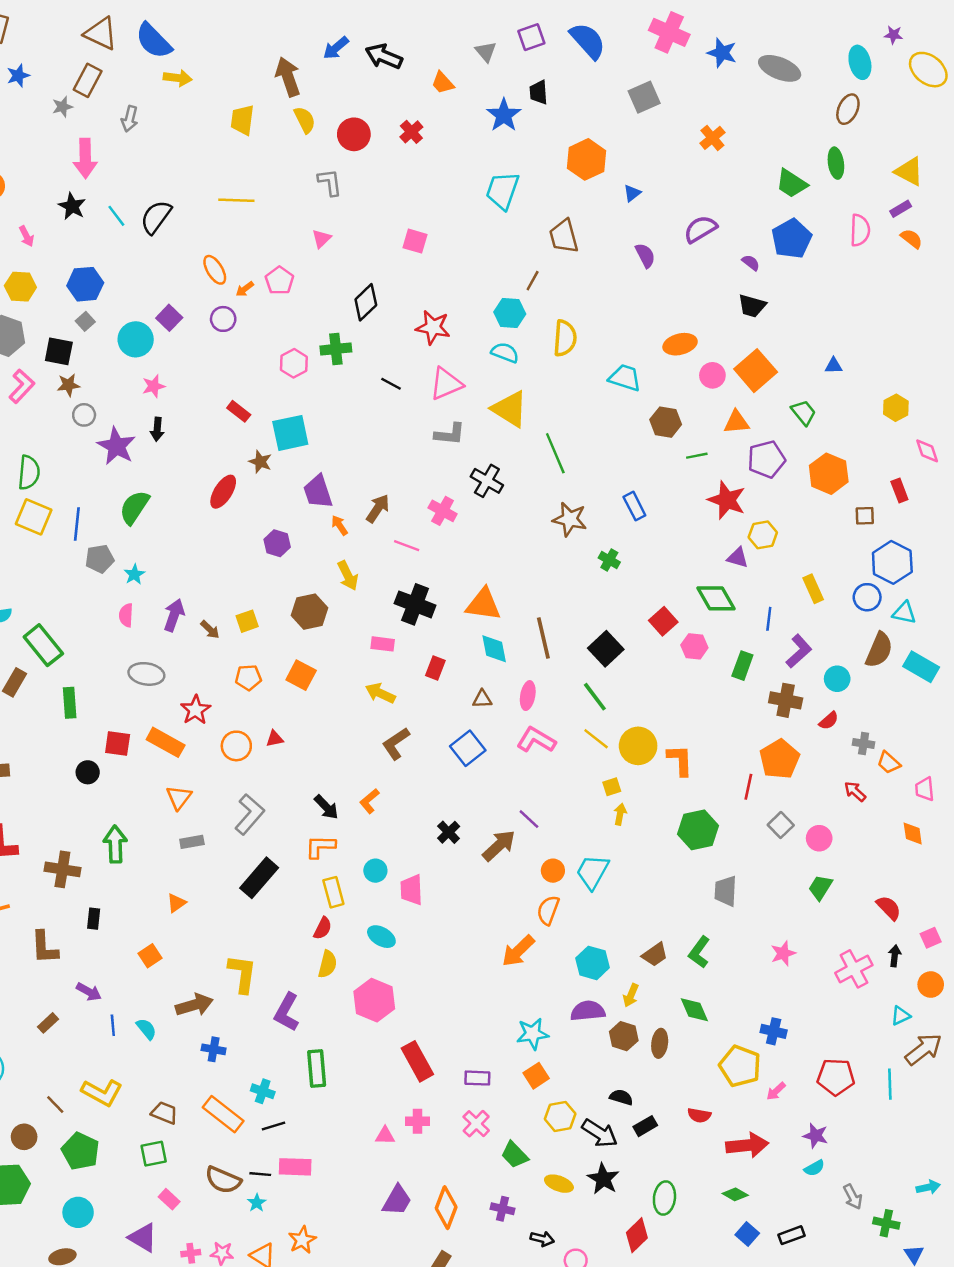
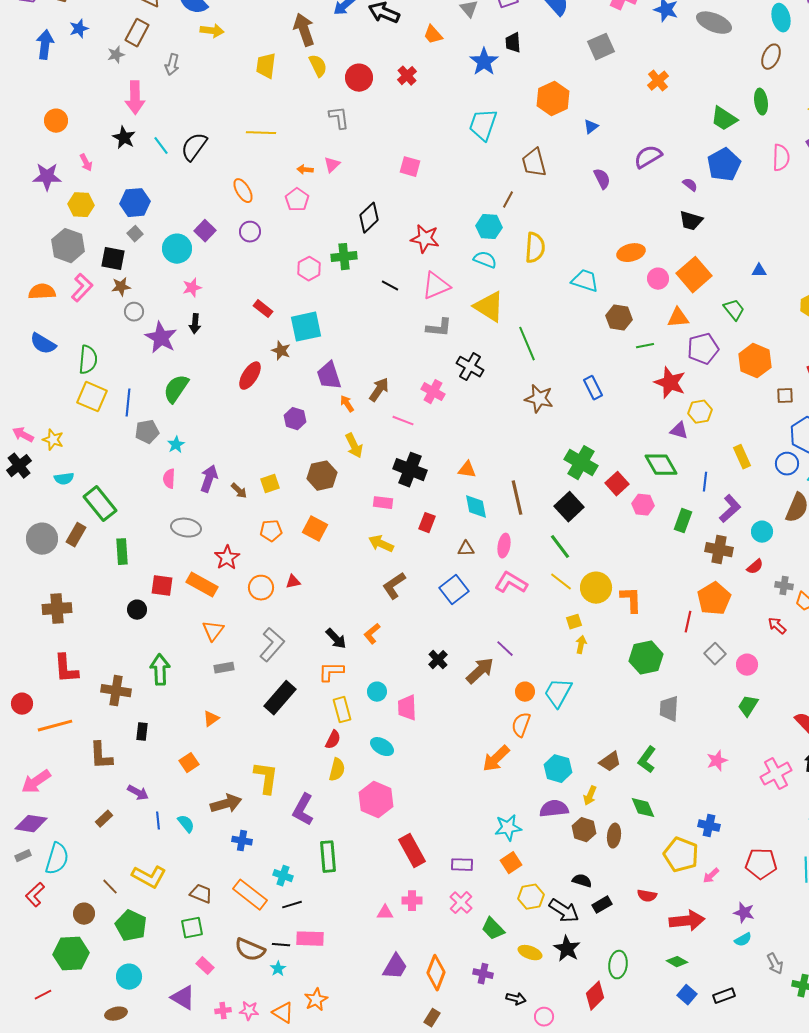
orange arrow: (245, 289) -> (305, 170), moved, turned 42
green cross: (609, 560) -> (581, 463), moved, size x1.8
orange triangle: (483, 604) -> (467, 470), size x0.6

